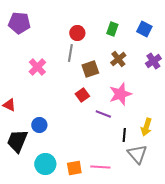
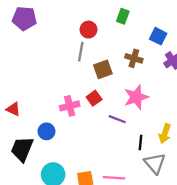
green rectangle: (112, 29) -> (123, 16), moved
blue square: (144, 29) -> (158, 36), moved
brown cross: (118, 59) -> (134, 58), turned -35
pink cross: (37, 67) -> (70, 106), moved, turned 30

